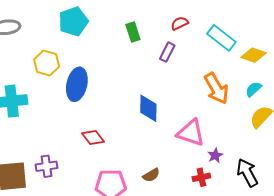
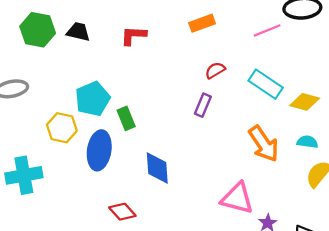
cyan pentagon: (73, 21) -> (93, 99), moved
green rectangle: (133, 32) -> (126, 118), moved
cyan semicircle: (253, 89) -> (307, 142), turned 54
blue diamond: (148, 108) -> (157, 168), moved

